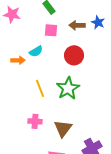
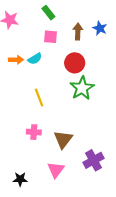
brown arrow: (77, 25) -> (78, 31), turned 91
orange arrow: (18, 60) -> (16, 60), moved
green star: (68, 88) -> (82, 88), moved

